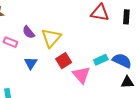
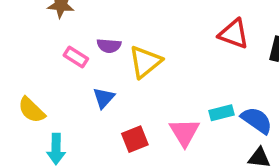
purple semicircle: (29, 32) -> (109, 46), turned -56
red square: (64, 61) -> (135, 139), moved

